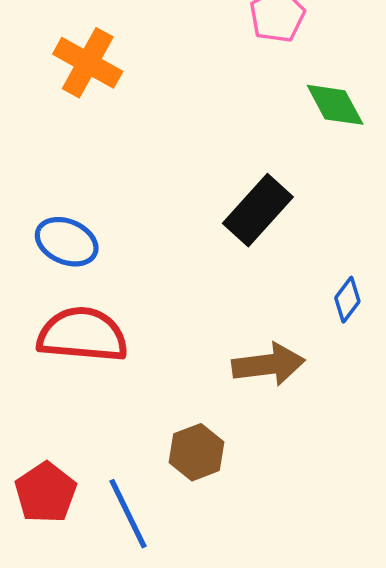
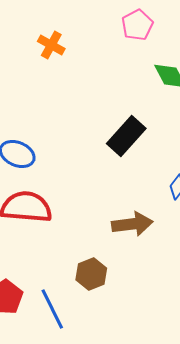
orange cross: (88, 63) -> (51, 45), moved, size x0.7

